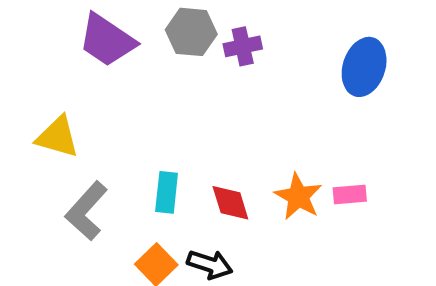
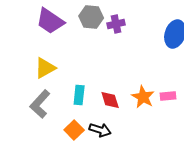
yellow triangle: (58, 137) -> (45, 68), moved, turned -45

